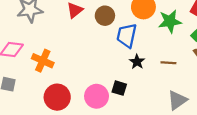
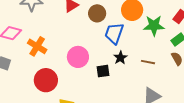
black square: (119, 88) -> (103, 71), moved, turned -32
pink circle: (97, 96) -> (78, 57), moved

